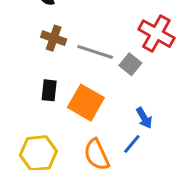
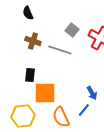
gray square: (130, 64) -> (72, 30), moved
orange square: (86, 103) -> (45, 93), moved, turned -30

